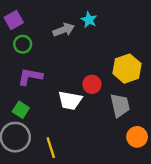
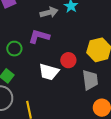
green circle: (23, 44) -> (14, 49), moved
purple L-shape: (30, 77) -> (39, 36), moved

